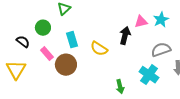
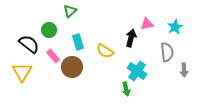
cyan star: (161, 20) -> (175, 27), moved
black semicircle: (23, 42) -> (29, 44), size x1.5
gray semicircle: (161, 50) -> (167, 52), turned 102
cyan cross: (149, 75) -> (137, 71), moved

